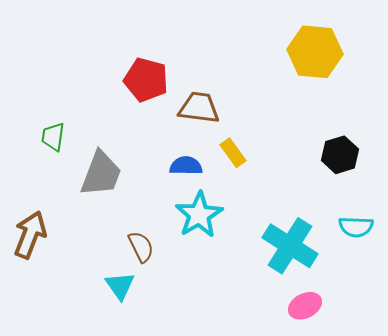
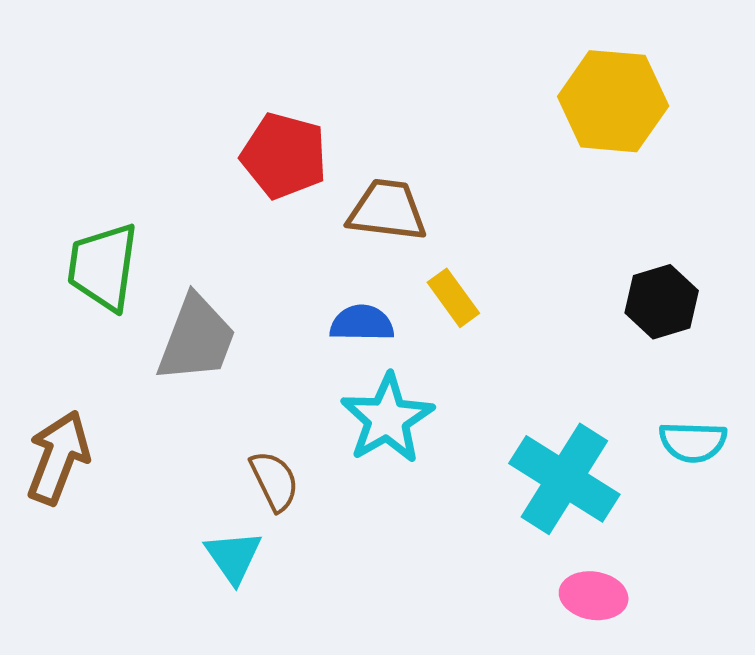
green trapezoid: (53, 137) -> (103, 267), size x1.6
pink ellipse: (305, 306) -> (594, 596), turned 36

